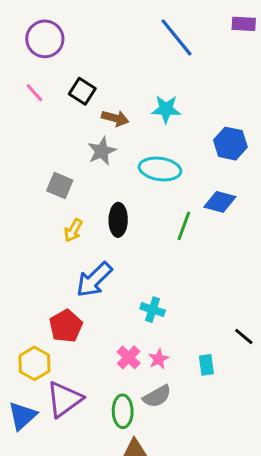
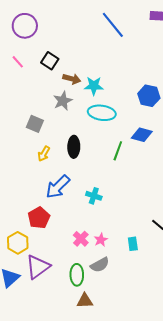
cyan star: (166, 109) -> (94, 86), moved
cyan cross: (153, 310) -> (94, 196), moved

